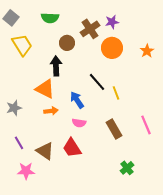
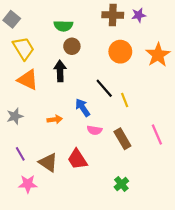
green semicircle: (50, 18) -> (63, 26), moved
purple star: (112, 22) -> (139, 15), moved
brown cross: (90, 29) -> (113, 15), moved, turned 36
orange star: (147, 51) -> (158, 55), size x1.6
orange triangle: (45, 89) -> (28, 80), moved
pink semicircle: (79, 123) -> (94, 130), moved
green cross: (127, 168) -> (121, 184), moved

